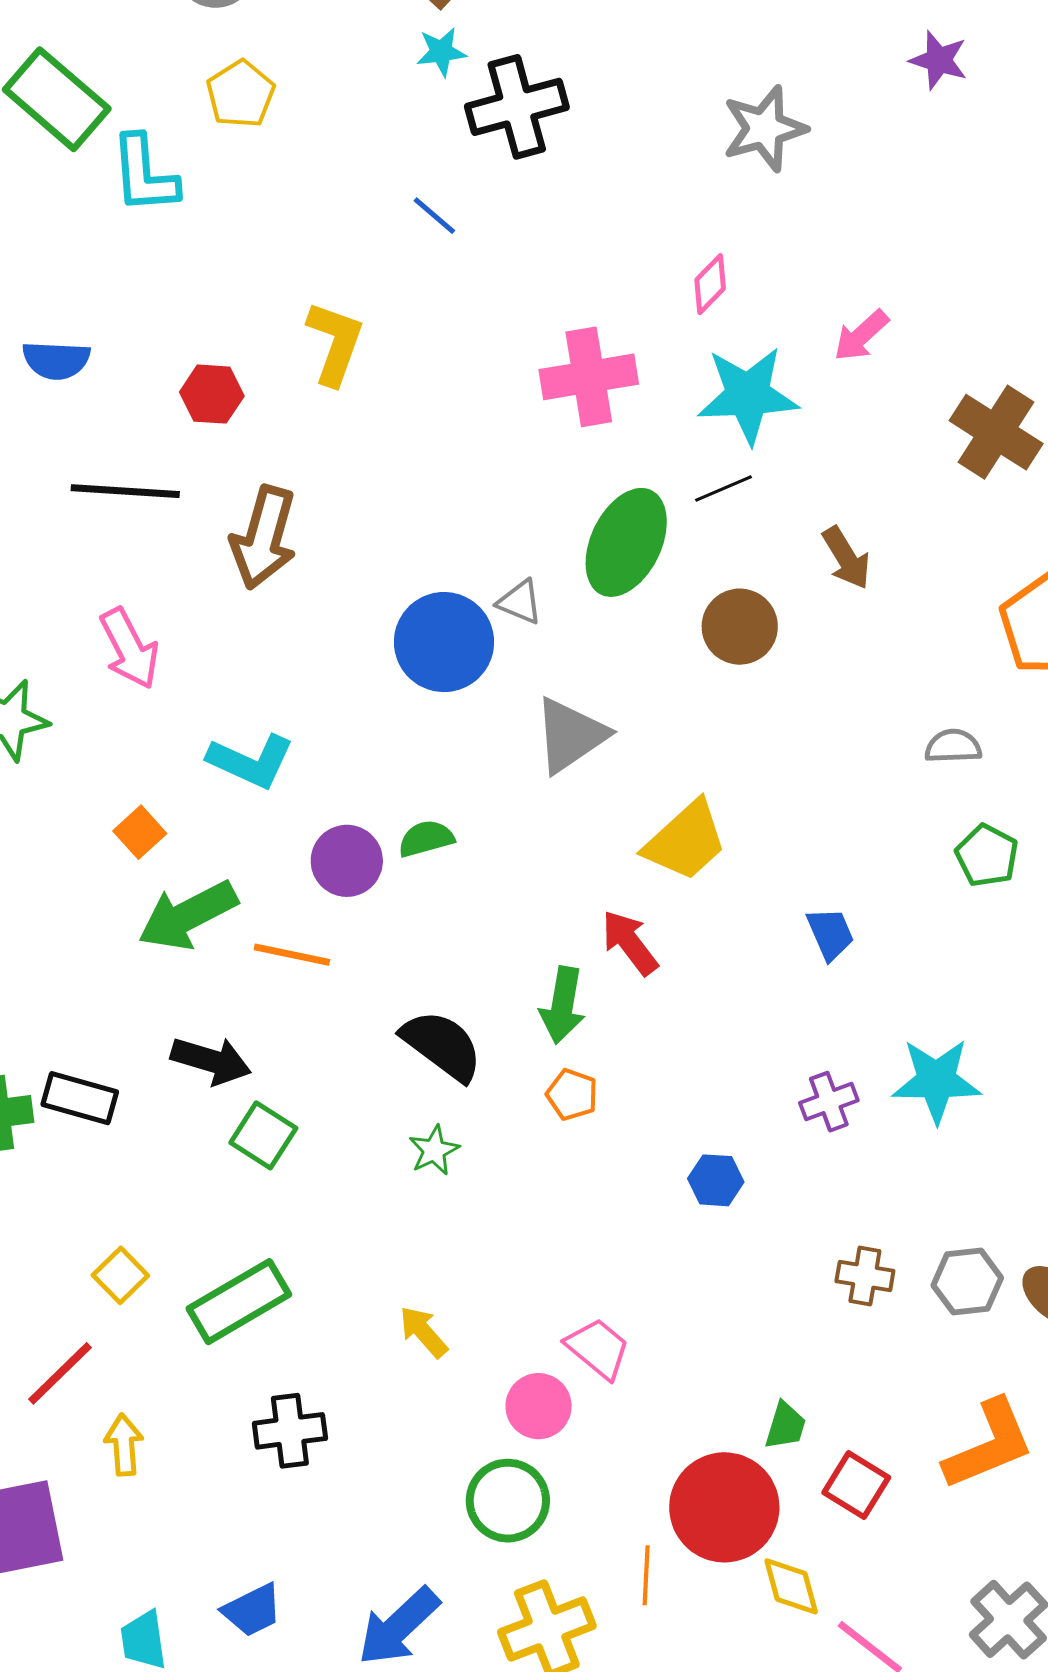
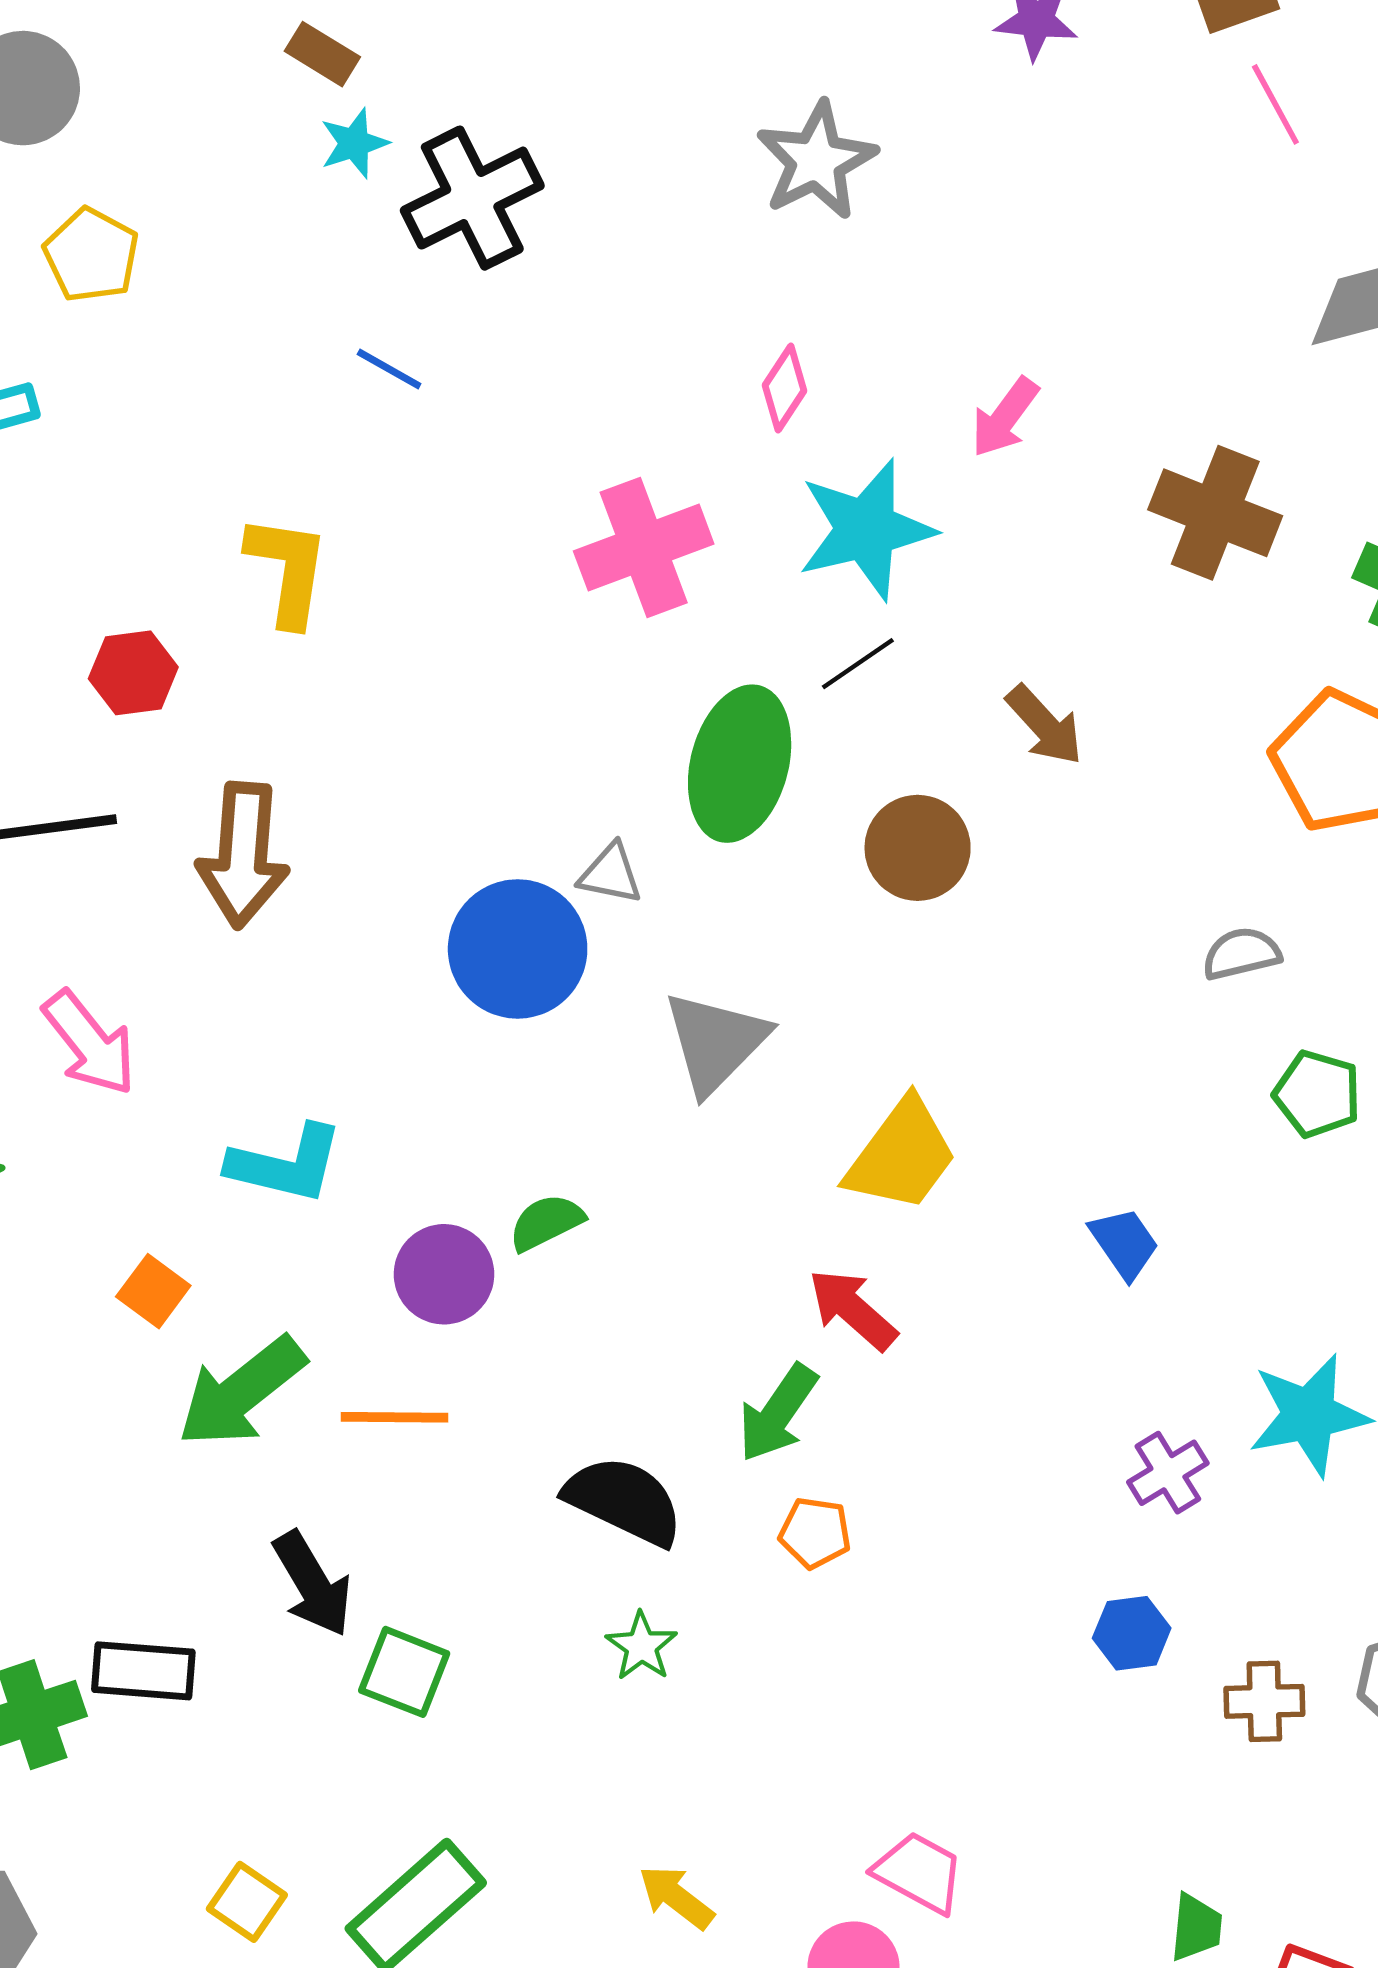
green arrow: (562, 1005) -> (778, 1413), turned 36
black arrow: (211, 1061) -> (312, 1584), turned 54
blue hexagon: (716, 1180) -> (1132, 1633), moved

